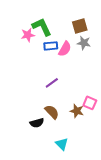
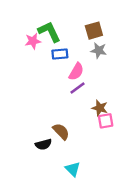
pink semicircle: (65, 49) -> (76, 72), moved
purple line: (52, 83) -> (77, 88), moved
pink square: (90, 103) -> (106, 121), turned -32
brown star: (77, 111) -> (100, 108), moved

